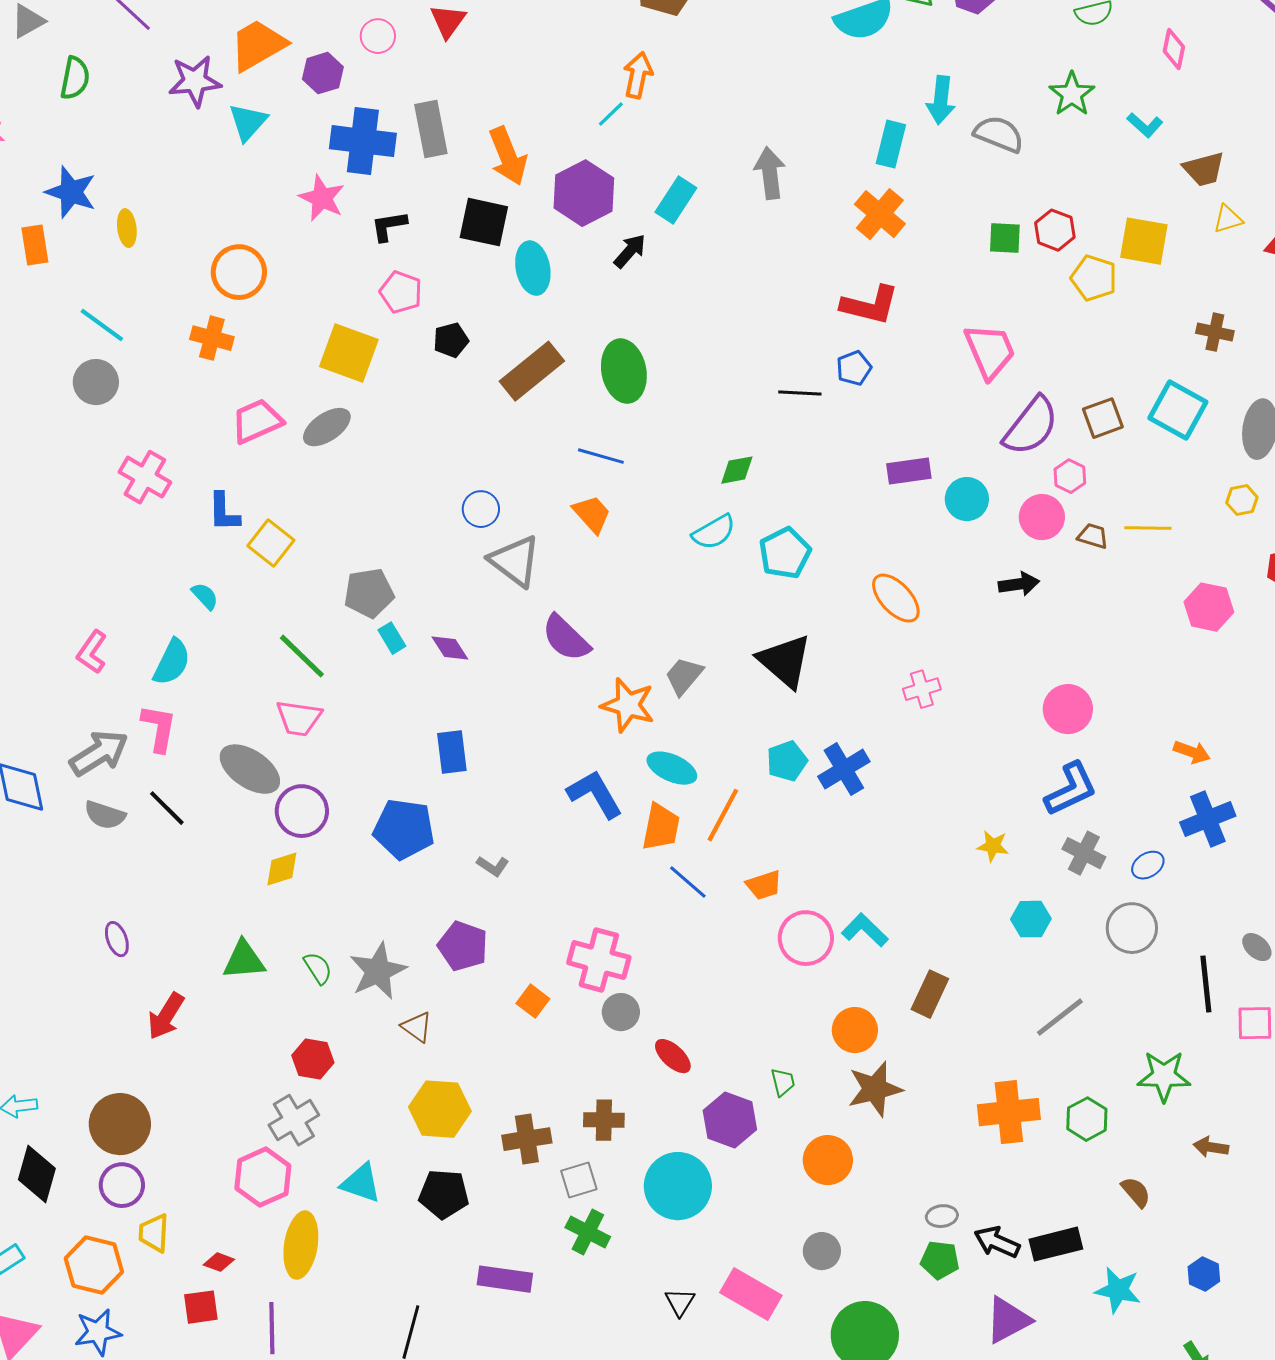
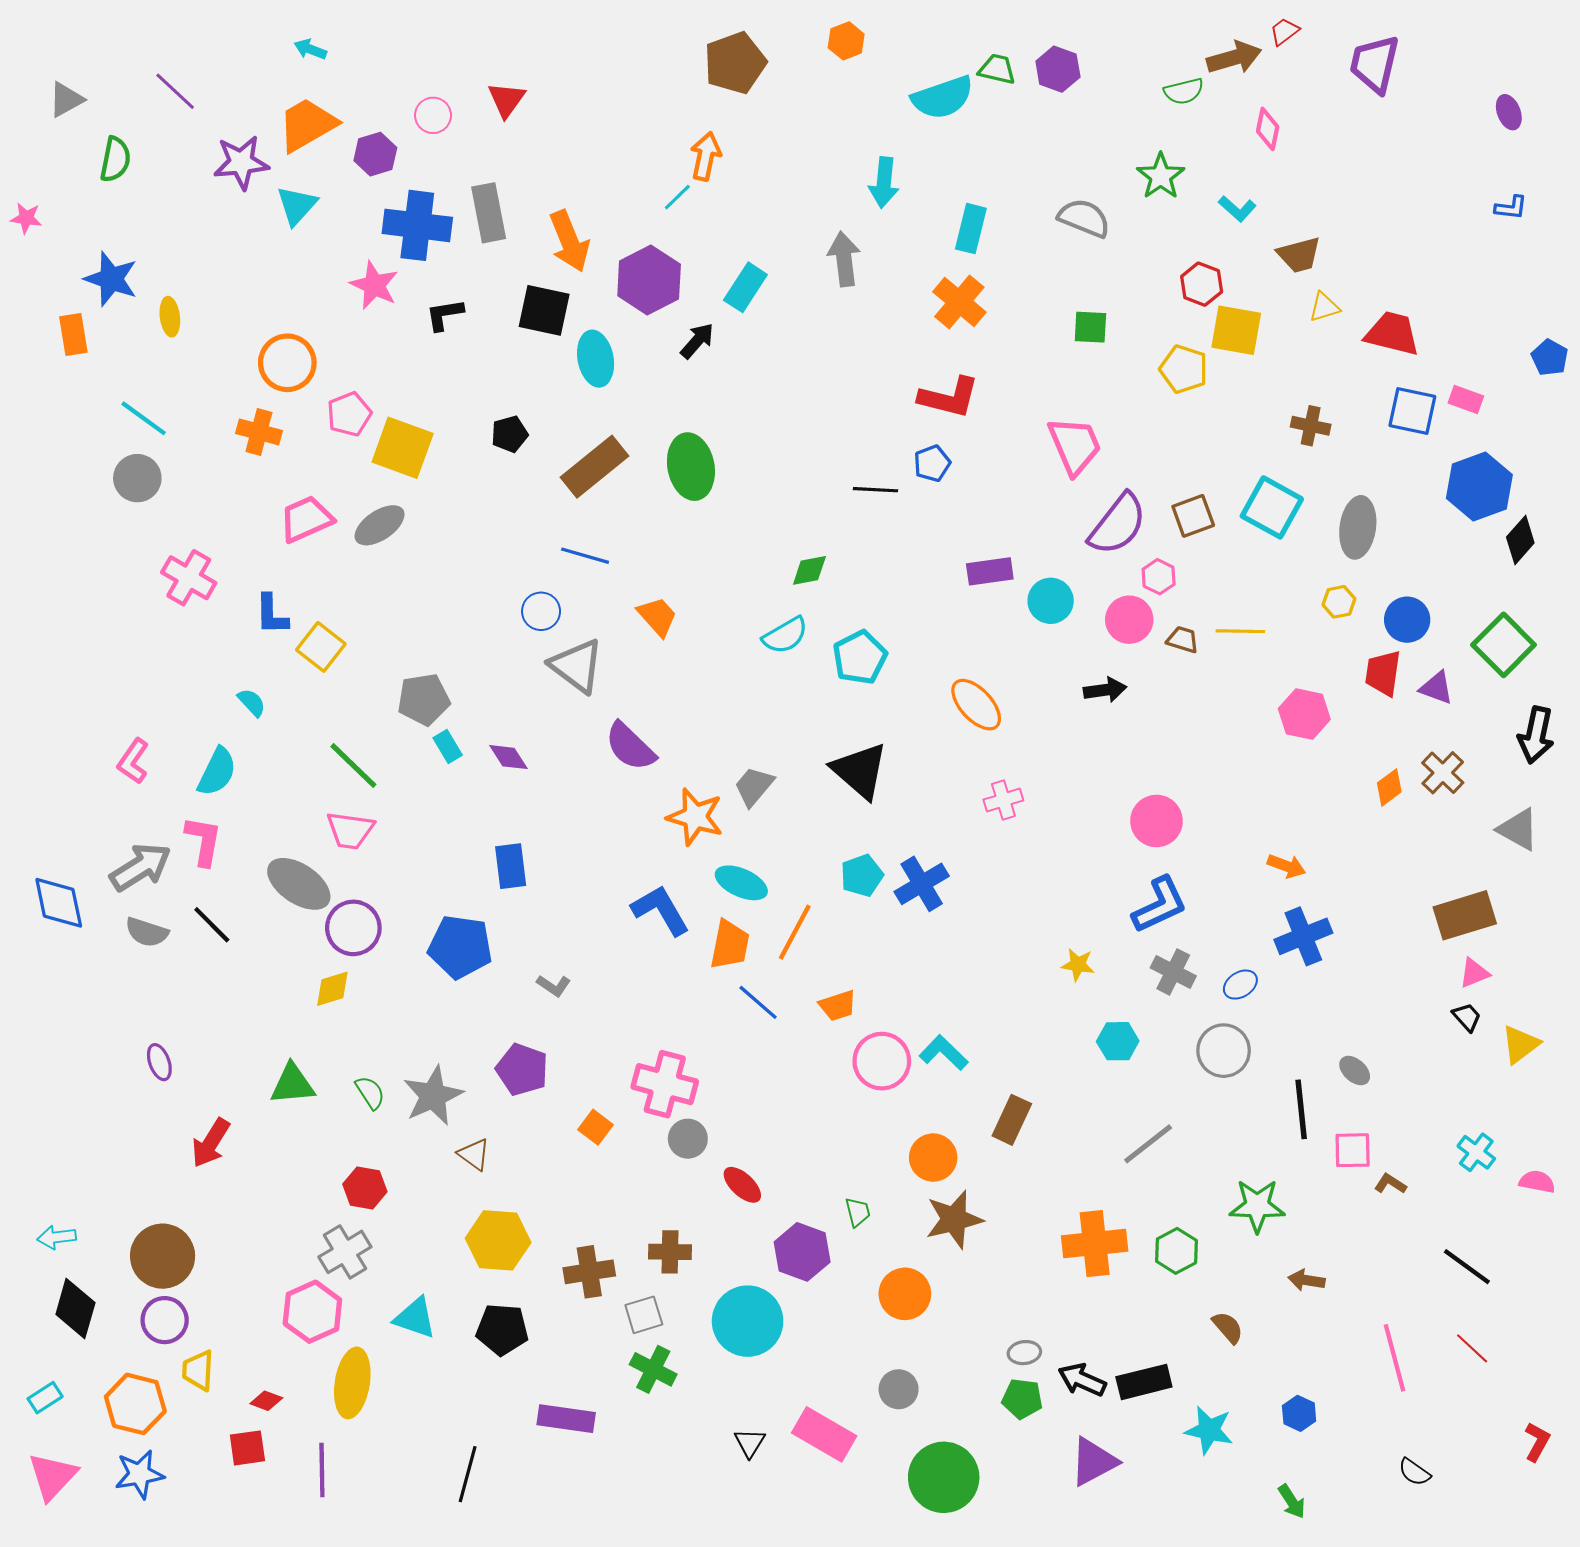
cyan arrow: (941, 100) -> (884, 182), moved
red hexagon: (1055, 230) -> (1202, 284), moved
pink pentagon: (401, 292) -> (349, 414), moved, turned 30
blue line: (601, 456) -> (585, 556), moved

